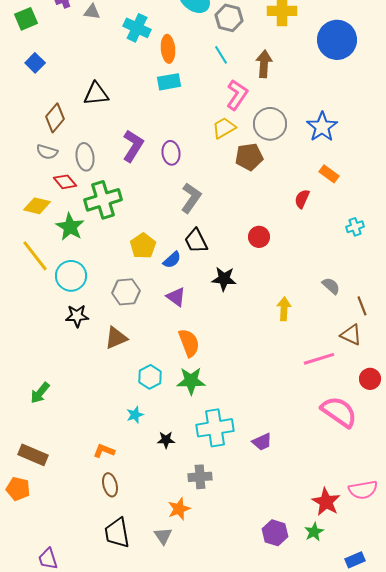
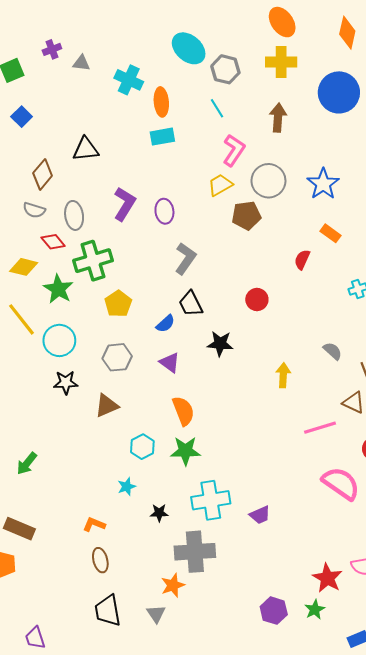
brown arrow: (264, 64) -> (278, 118), moved
yellow pentagon: (143, 246) -> (118, 304), moved
gray cross: (200, 477) -> (195, 552), size x1.6

